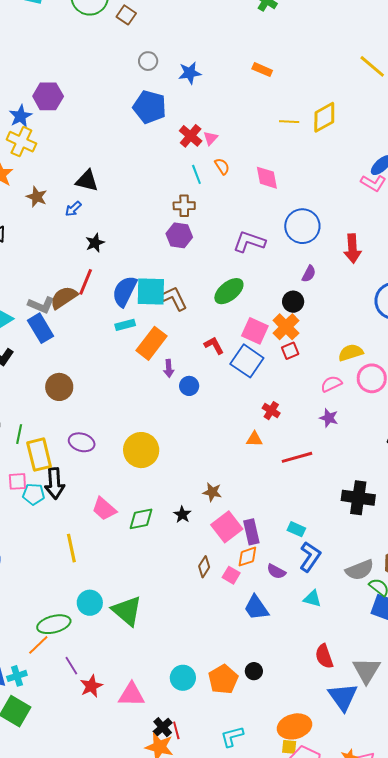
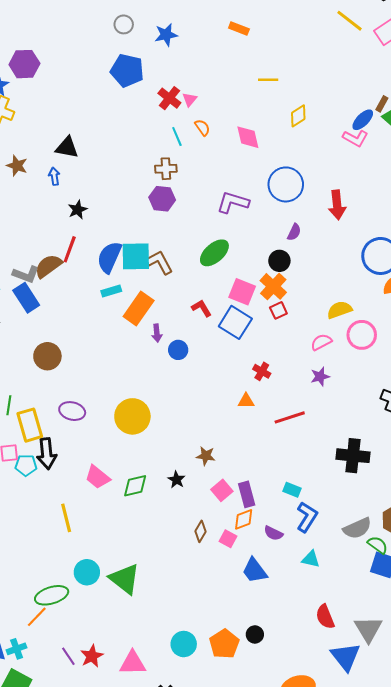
yellow diamond: (324, 117) -> (298, 116), moved, size x0.7
blue arrow: (73, 209) -> (54, 176), turned 126
purple star: (329, 418) -> (320, 376), turned -30
pink square: (227, 527) -> (222, 490), size x0.7
purple line: (71, 666) -> (68, 656), moved

